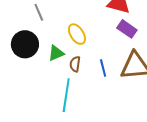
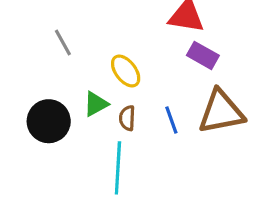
black circle: (25, 44) -> (49, 121), moved

